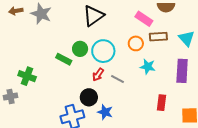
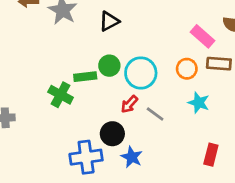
black triangle: (93, 16) -> (109, 21), moved, size x0.7
green rectangle: (64, 59) -> (85, 77), turned -42
green cross: (27, 76) -> (61, 95), moved

